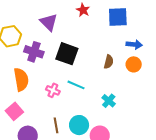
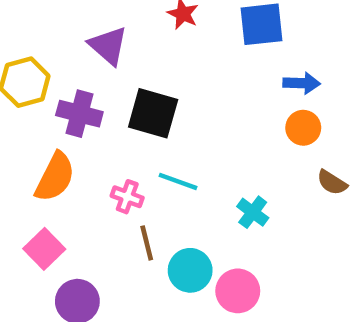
brown semicircle: (109, 62) -> (332, 183), moved, turned 112
orange semicircle: (21, 79) -> (55, 177), turned 40
brown line: (56, 125) -> (147, 243), moved

